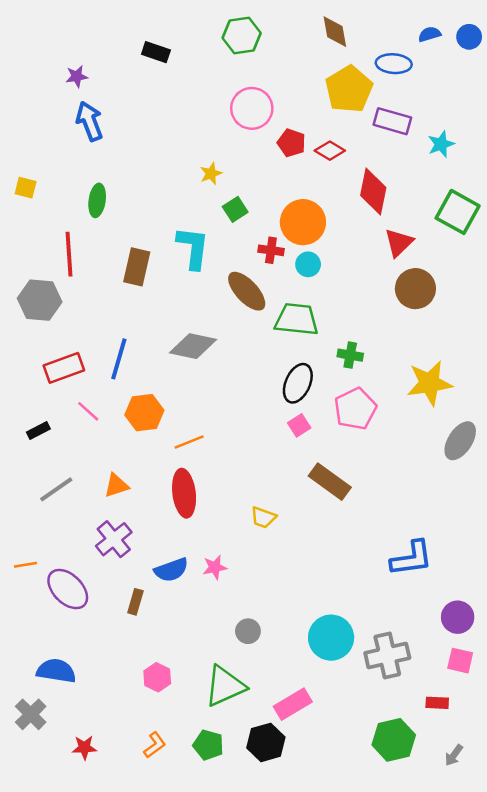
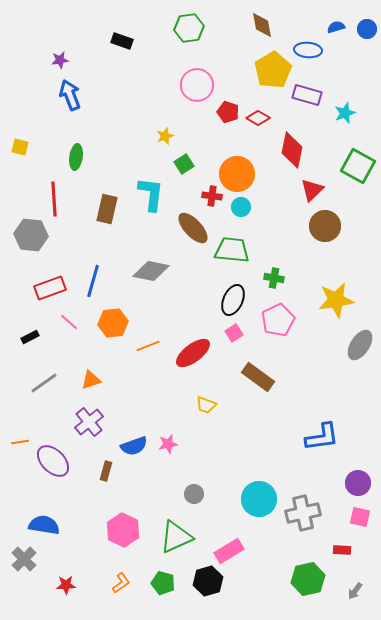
red ellipse: (184, 493) -> (193, 353), moved, turned 60
pink hexagon: (157, 677) -> (123, 530), size x1.5

